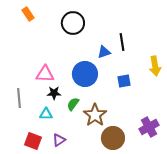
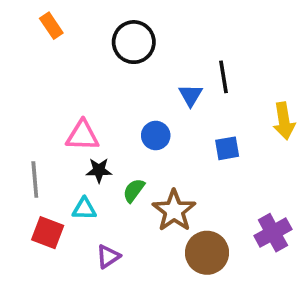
blue triangle: (104, 52) -> (191, 95), turned -40
blue circle: (85, 74) -> (156, 136), size x0.6
red square: (33, 141) -> (48, 233), moved

